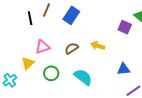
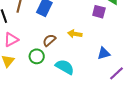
pink triangle: (43, 47) -> (11, 40), moved
green circle: (51, 73) -> (37, 56), moved

